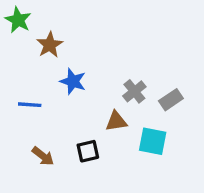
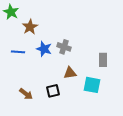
gray cross: (134, 91) -> (64, 47), moved, turned -32
gray rectangle: (171, 100) -> (103, 60), turned -56
blue line: (30, 105) -> (18, 52), moved

